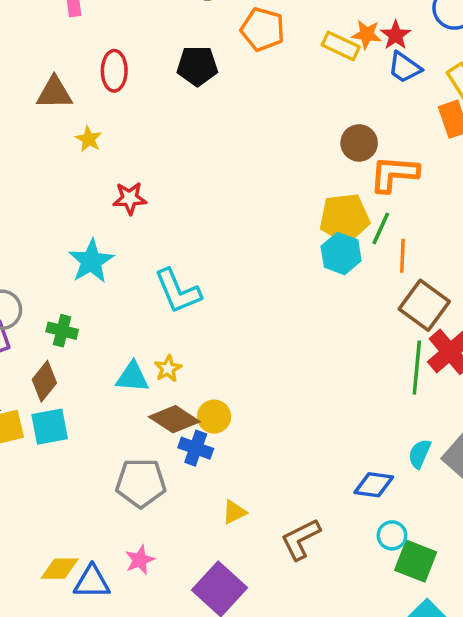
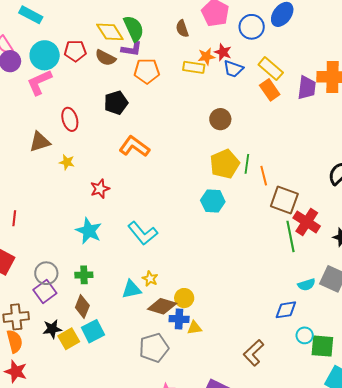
orange L-shape: (394, 174) -> (134, 147), moved, turned 48
cyan hexagon: (341, 254) -> (213, 201), moved
cyan semicircle: (420, 454) -> (306, 285), turned -114
yellow triangle: (234, 512) -> (194, 328), moved, turned 35

